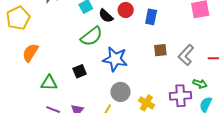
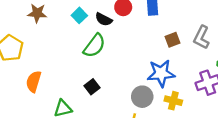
blue star: (115, 59) -> (161, 73), moved

